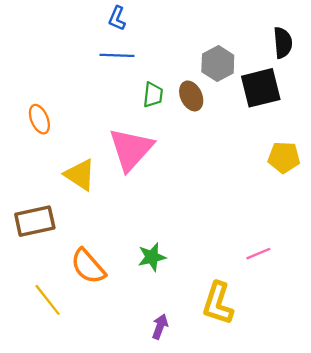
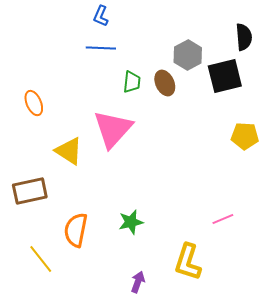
orange semicircle: (88, 266) -> (76, 230), turned 52

